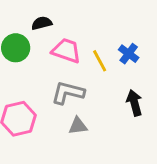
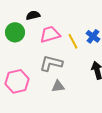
pink trapezoid: (66, 51) -> (50, 34), turned -35

